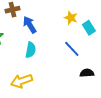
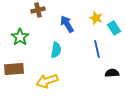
blue arrow: (30, 25) -> (67, 24), moved
blue line: (72, 49) -> (97, 49), turned 30

